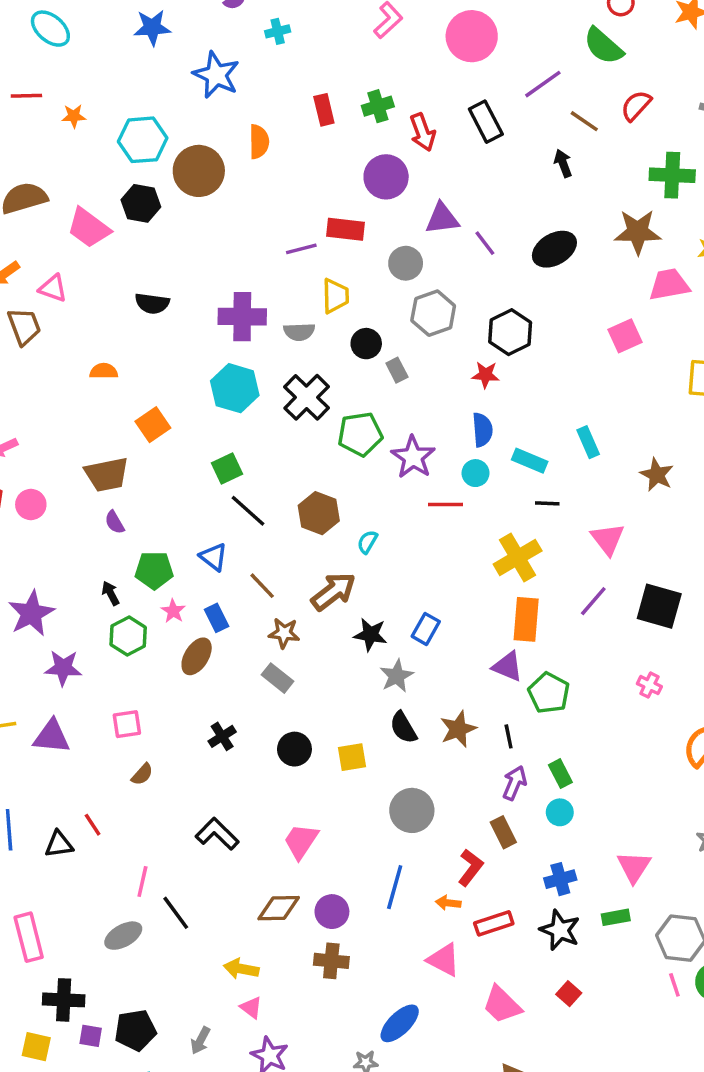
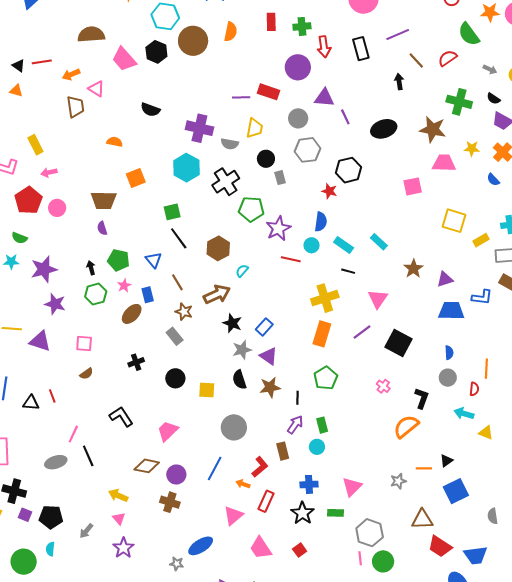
green semicircle: (603, 46) -> (469, 34), moved
cyan rectangle: (588, 442) -> (379, 242), turned -36
purple triangle: (507, 666) -> (269, 356), moved
red rectangle: (494, 923) -> (266, 501), turned -60
pink triangle: (444, 960) -> (233, 516), turned 40

